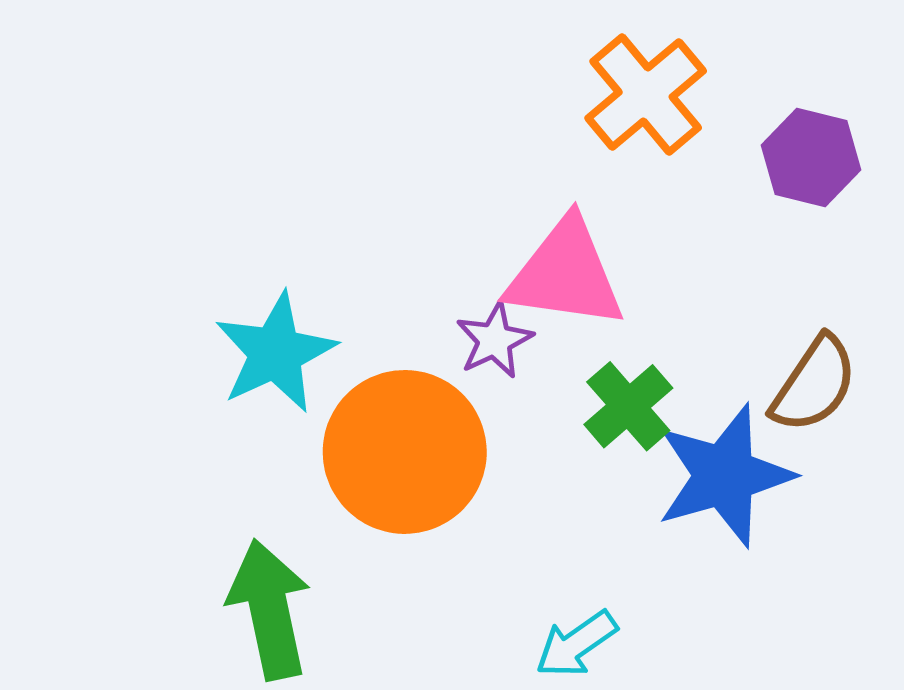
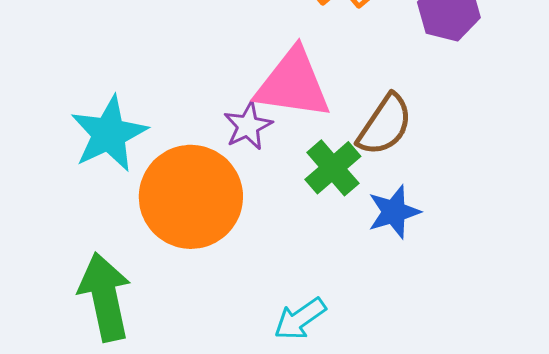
brown semicircle: (814, 384) -> (385, 125), moved
blue star: (724, 476) -> (394, 212), size x0.6

